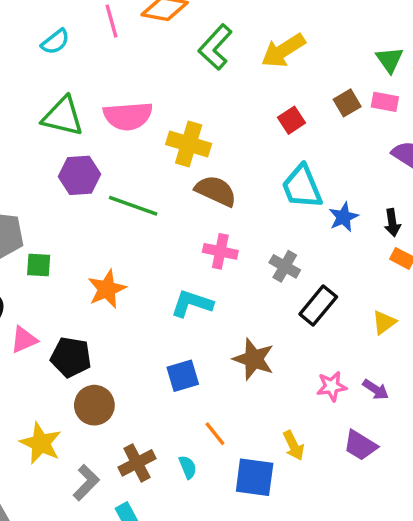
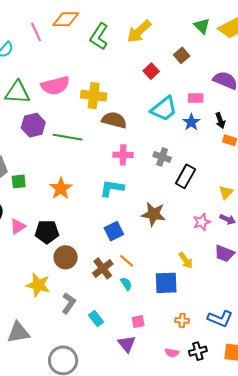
pink rectangle: (385, 102) -> (196, 98), moved
cyan trapezoid: (302, 187) -> (164, 109), turned -96
yellow triangle: (384, 322) -> (226, 192), moved
orange line: (215, 434) -> (127, 261), moved
brown cross: (137, 463) -> (103, 268), moved

